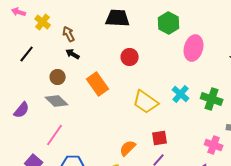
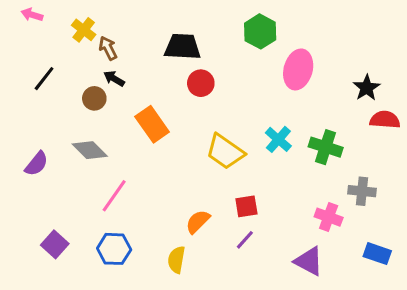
black trapezoid: (118, 18) -> (183, 47), moved
yellow cross: (43, 22) -> (84, 30), moved
brown circle: (58, 77) -> (94, 98), moved
pink line: (55, 135) -> (114, 196), moved

